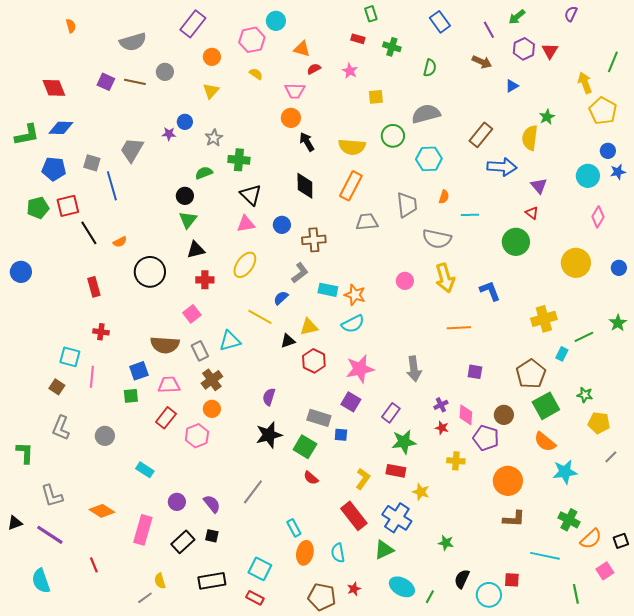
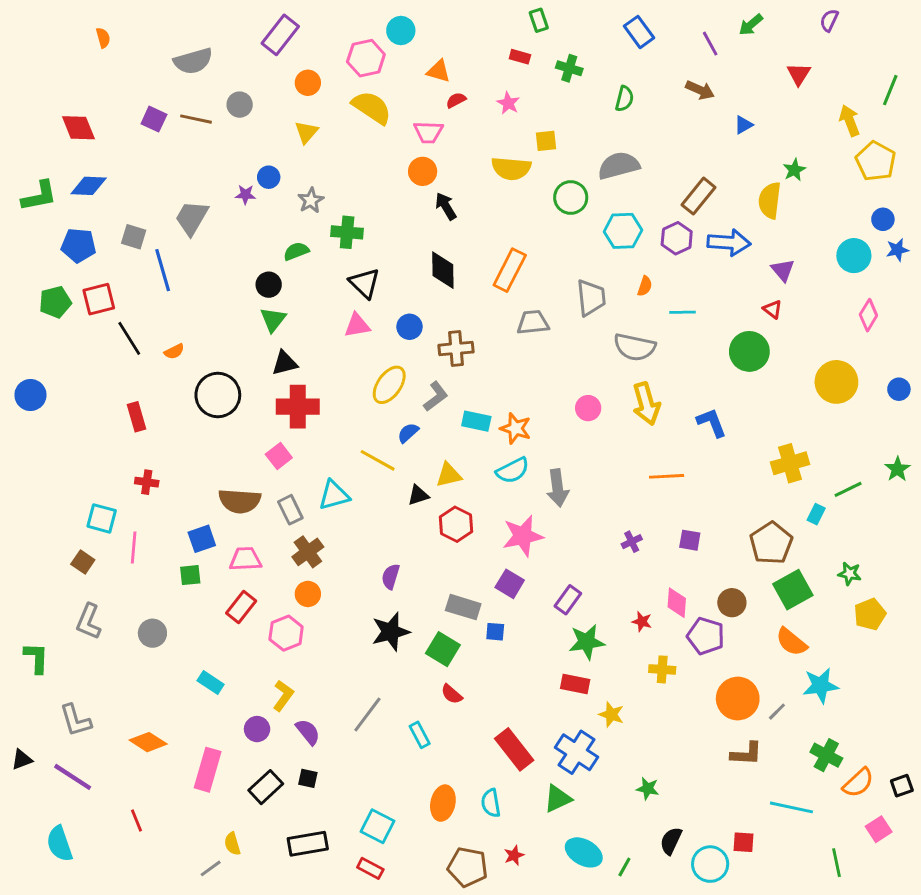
purple hexagon: (524, 49) -> (677, 238), moved
yellow semicircle: (256, 74) -> (372, 107), size x2.0
yellow semicircle: (352, 147) -> (511, 168), moved
yellow ellipse: (245, 265) -> (389, 385), moved
red cross: (205, 280) -> (298, 407), size x1.6
gray arrow: (414, 369) -> (558, 488), moved
purple cross: (441, 405) -> (632, 542), moved
yellow pentagon: (599, 423) -> (870, 614), turned -30
gray line: (611, 457) -> (777, 712), moved
yellow L-shape: (363, 479) -> (283, 696), moved
cyan rectangle: (294, 528) -> (420, 735), moved

